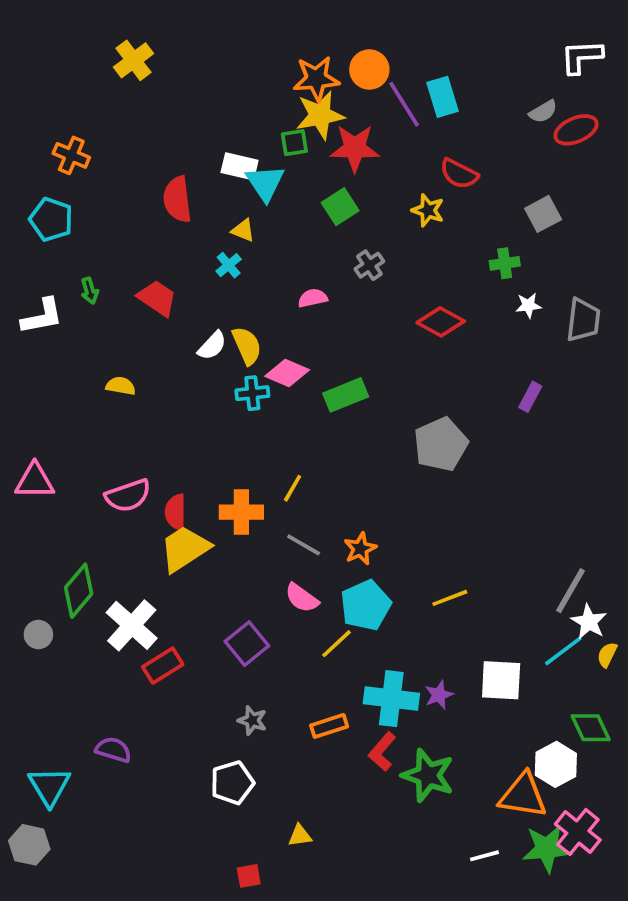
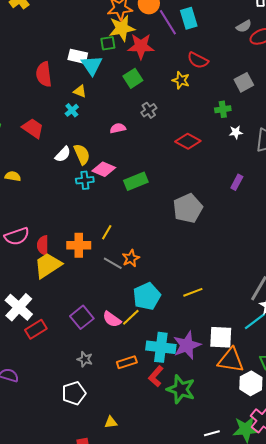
orange star: (360, 549) -> (131, 258), moved
pink semicircle: (302, 598) -> (112, 319), moved
purple star: (439, 695) -> (187, 345), size x1.8
orange triangle: (523, 795) -> (231, 360), moved

